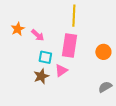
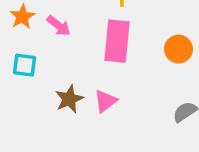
cyan square: (45, 57) -> (24, 65), moved
pink triangle: (61, 70) -> (105, 101), moved

